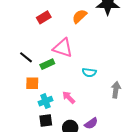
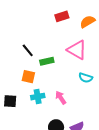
red rectangle: (44, 17) -> (62, 16), moved
pink triangle: (63, 48) -> (77, 50), moved
black square: (46, 121) -> (10, 101), moved

